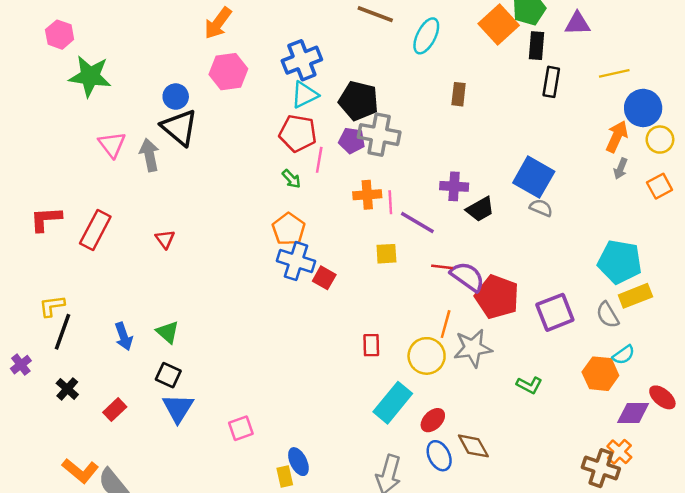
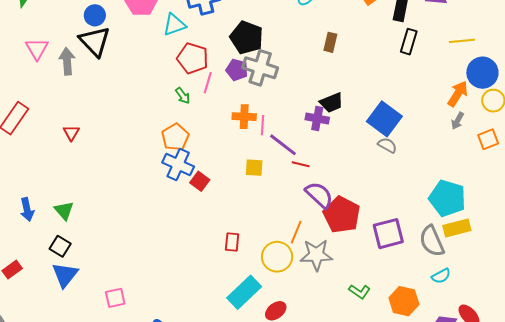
cyan triangle: (305, 95) -> (174, 25), moved
black trapezoid: (480, 209) -> (332, 103), moved
red line: (442, 267) -> (301, 164), moved
gray semicircle: (608, 315) -> (432, 241), size x1.4
orange hexagon: (600, 374) -> (404, 301), moved

